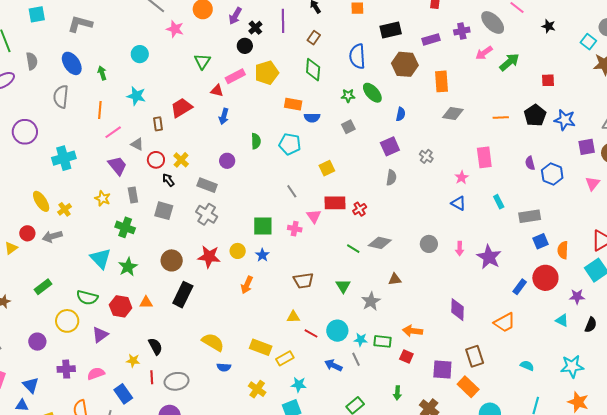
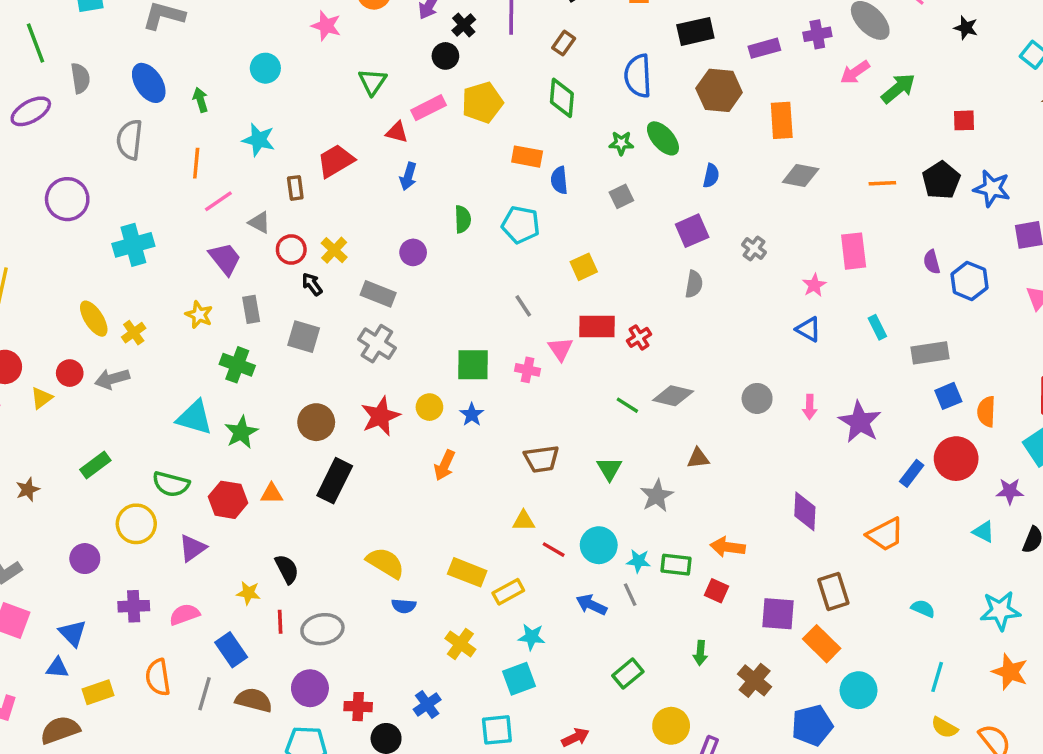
blue semicircle: (312, 118) -> (559, 180), turned 84
red star: (209, 257) -> (380, 416), turned -30
cyan triangle: (101, 259) -> (194, 418), turned -30

